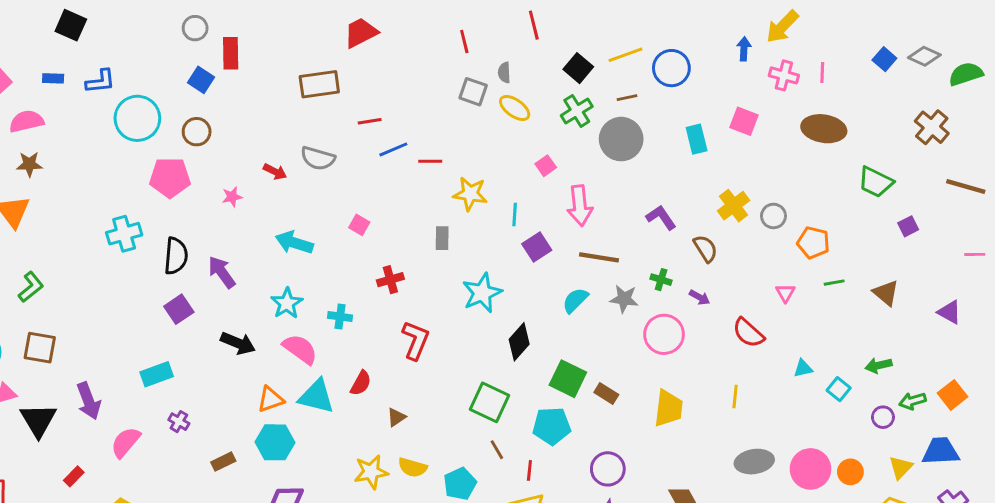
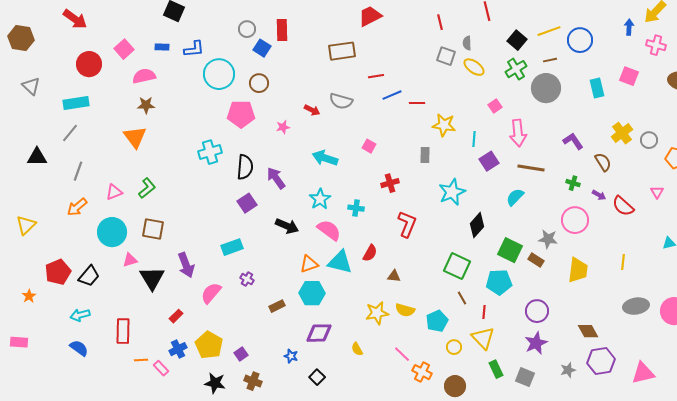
gray circle: (195, 28) -> (247, 29), moved
gray star: (624, 299) -> (548, 239), moved
red semicircle: (748, 333) -> (623, 206), moved
brown triangle: (396, 417) -> (394, 276), turned 40

